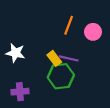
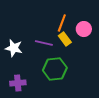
yellow rectangle: (54, 58) -> (65, 39), moved
purple line: (69, 58) -> (44, 43), moved

